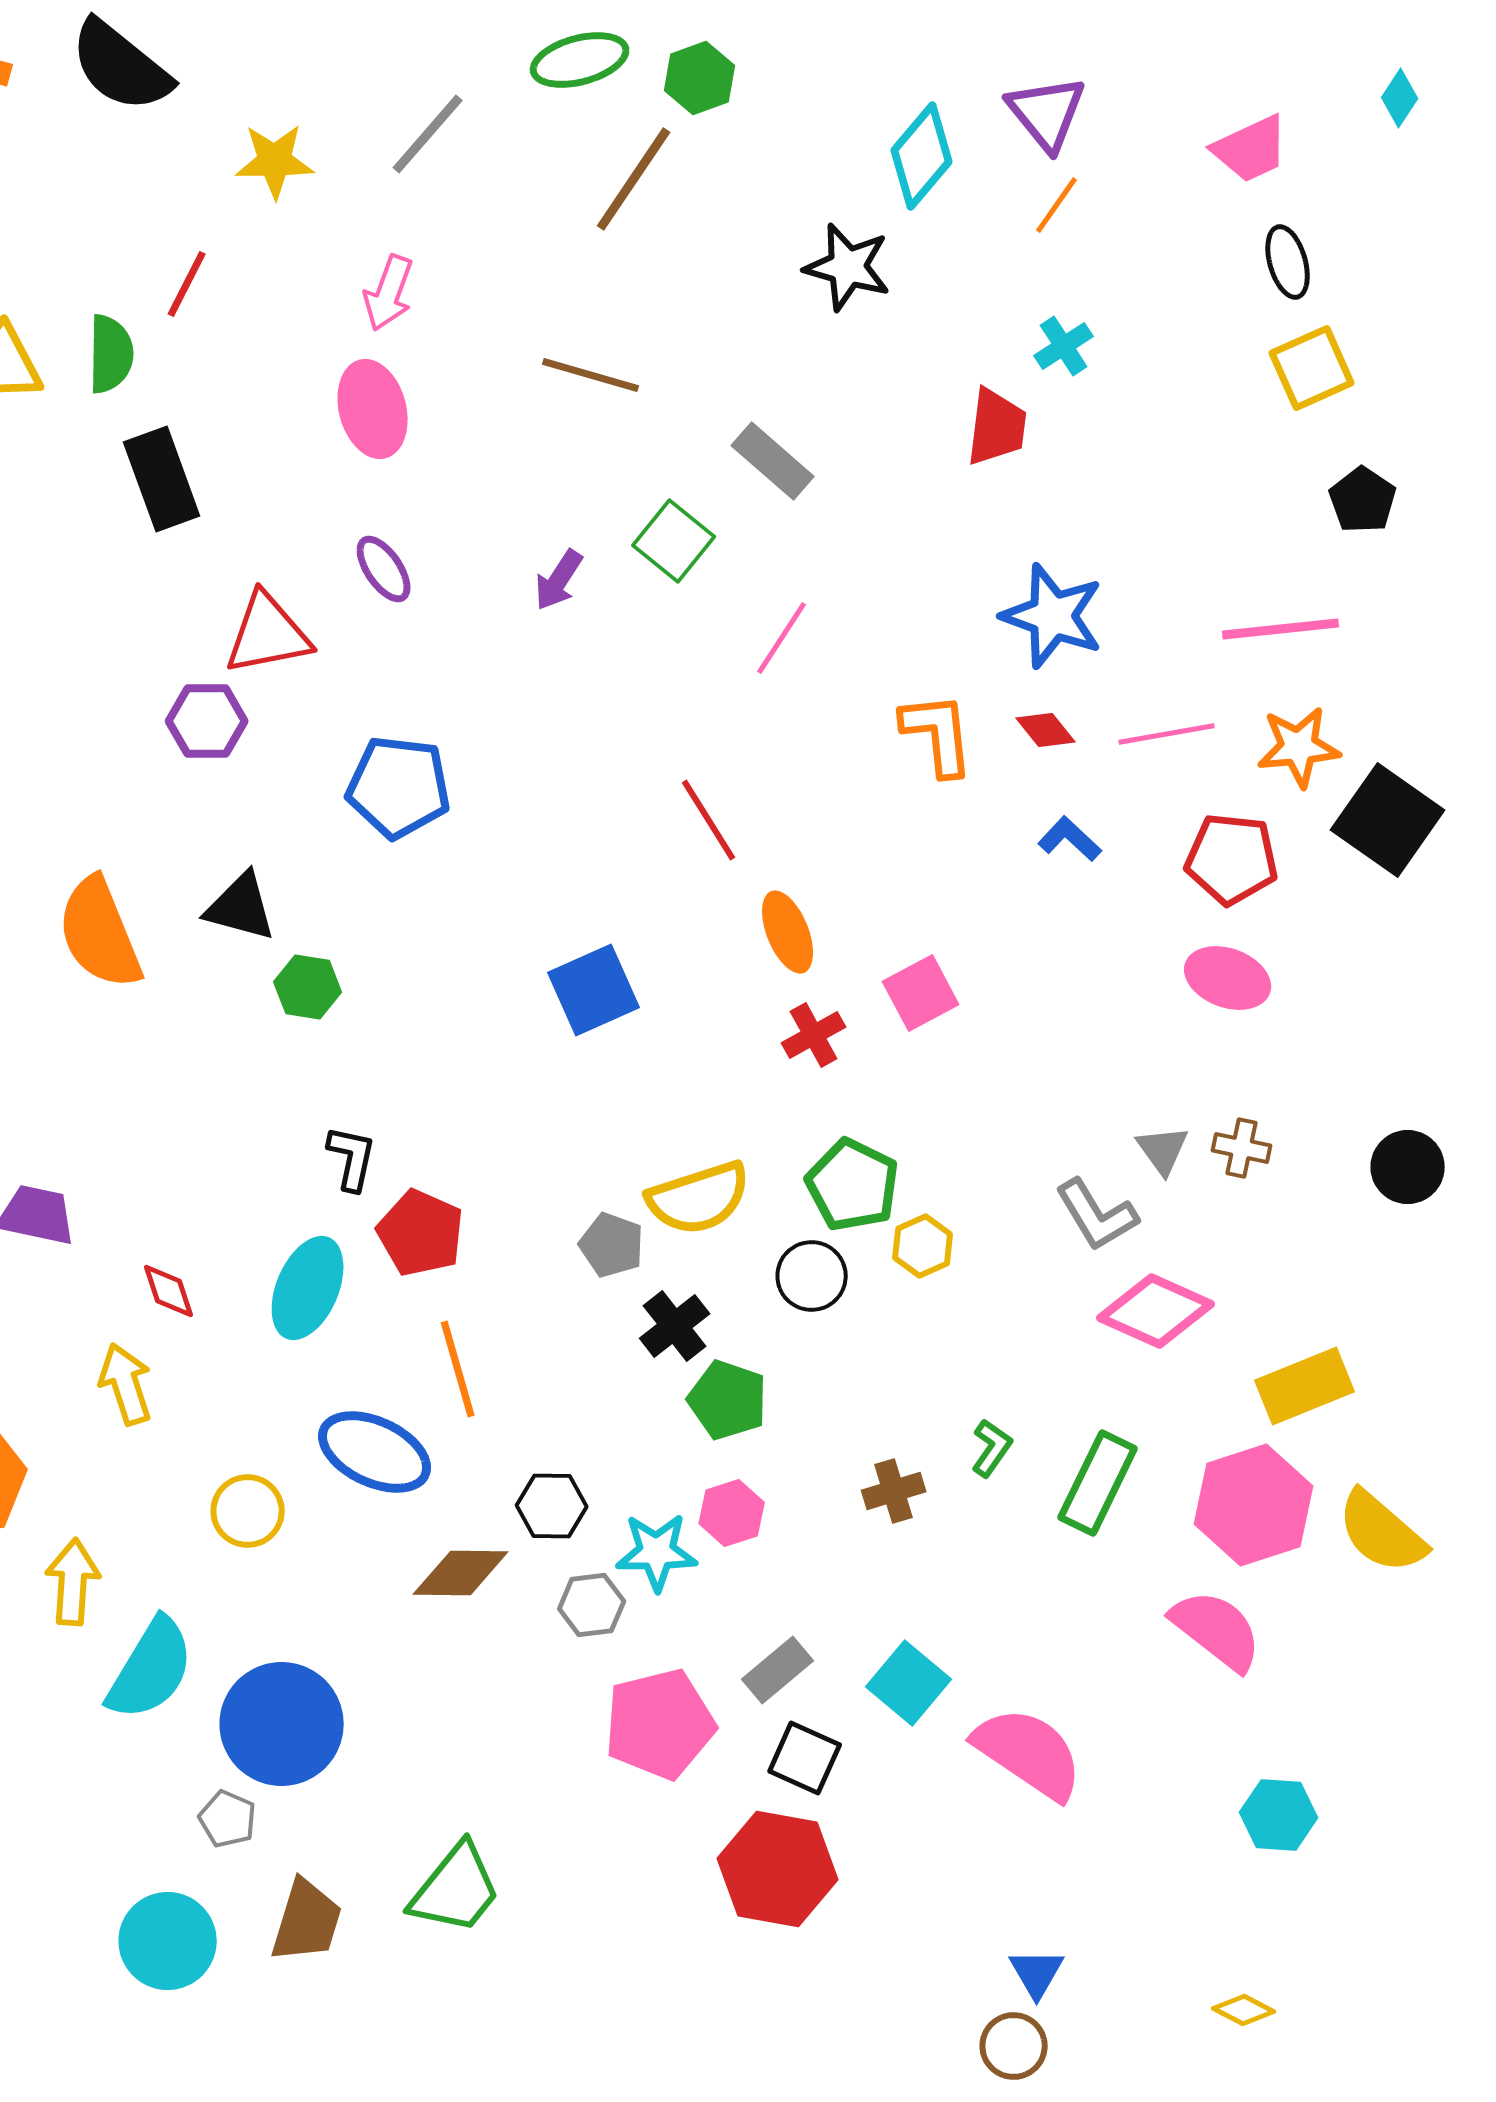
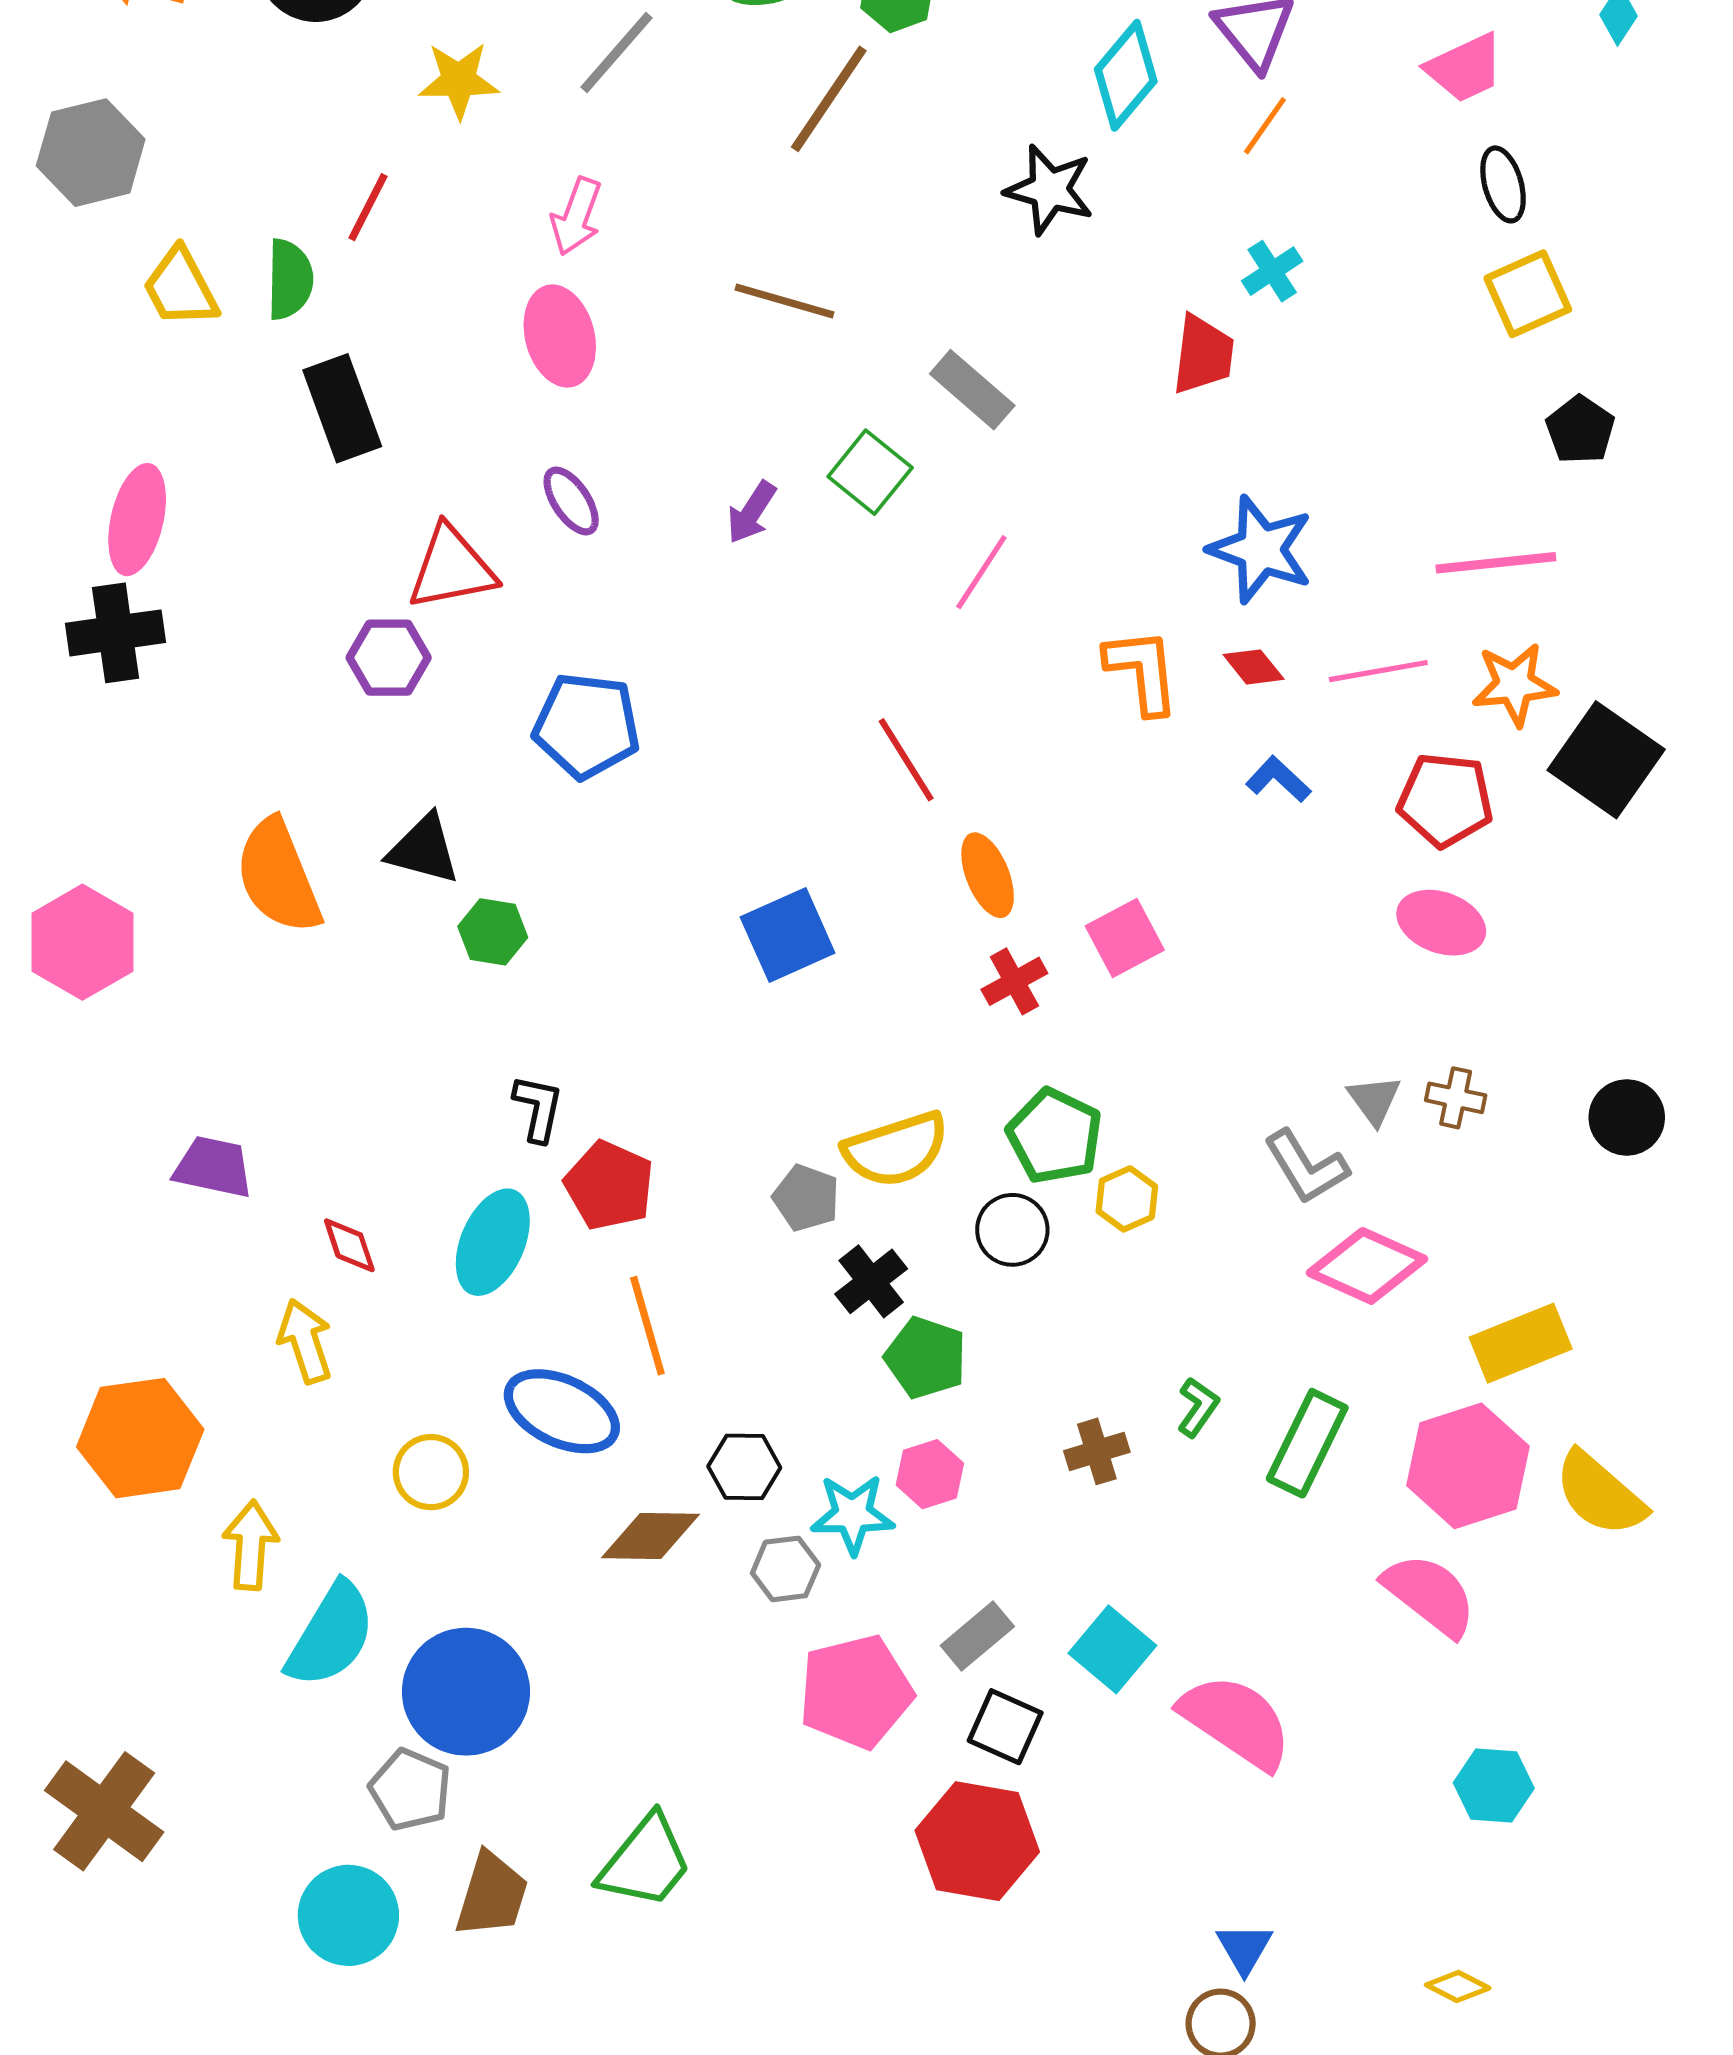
gray pentagon: (228, 1819) -> (410, 1790), size x1.4

